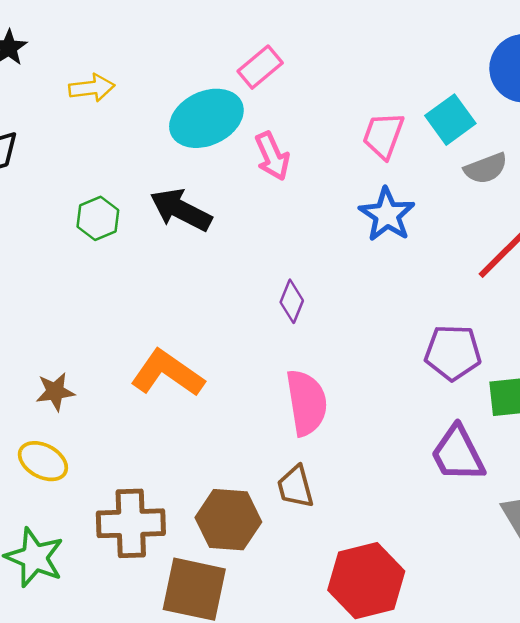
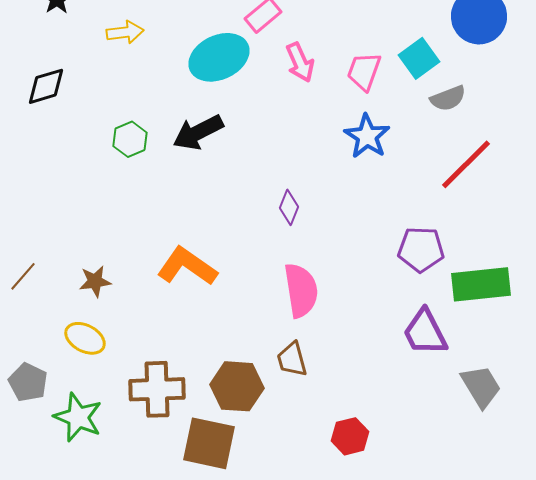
pink arrow: (272, 156) -> (300, 62), moved
black arrow: (181, 210) -> (198, 132), turned -54
red hexagon: (366, 581) -> (350, 436), size x0.6

